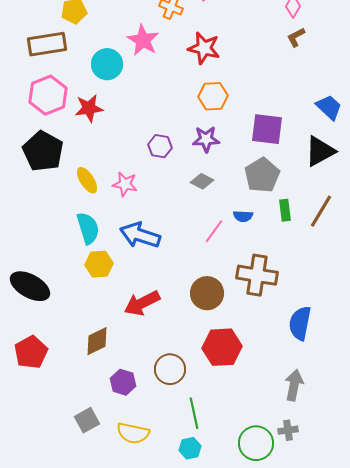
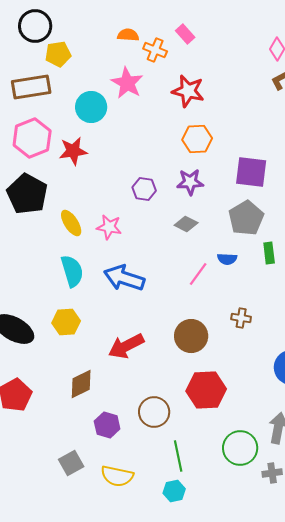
yellow hexagon: (99, 264) -> (66, 322), moved
brown cross: (257, 275) -> (241, 318), size x0.5
green circle: (256, 443) -> (240, 448), moved

